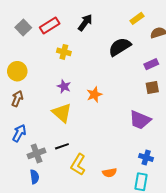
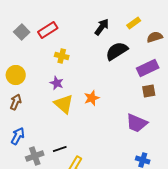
black arrow: (85, 23) -> (102, 27), moved
purple rectangle: (151, 64) -> (148, 68), size x1.5
purple star: (64, 86) -> (57, 83), moved
yellow triangle: (62, 113) -> (64, 104), moved

